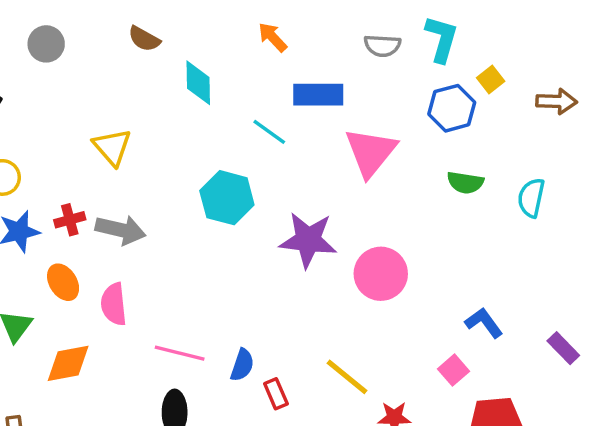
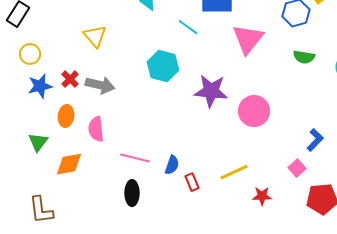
red cross: (70, 220) -> (70, 79), turned -30
orange ellipse: (63, 282) -> (66, 116), turned 40
blue L-shape: (484, 323) -> (315, 140), turned 80
yellow line: (347, 377) -> (234, 172), turned -64

